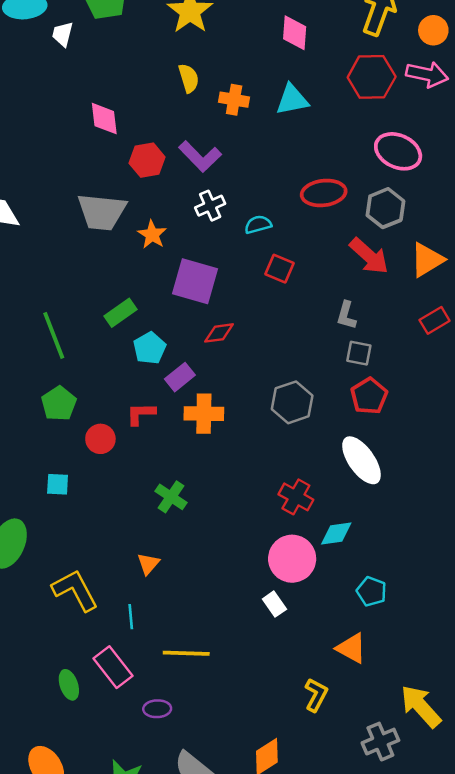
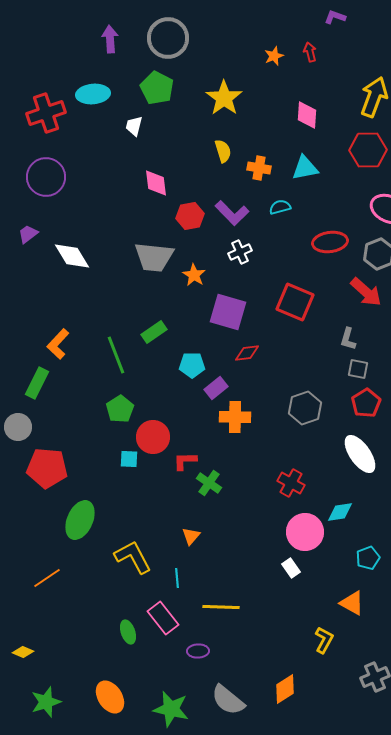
white trapezoid: (63, 34) -> (134, 126), moved
cyan semicircle: (258, 224) -> (280, 207), moved
red square: (279, 269) -> (295, 302), size x1.6
green rectangle: (121, 313) -> (154, 332), moved
cyan pentagon: (150, 348) -> (192, 365), turned 30
red L-shape: (141, 414) -> (185, 461), moved
red circle: (100, 439) -> (153, 437), size x1.4
cyan square: (58, 484) -> (129, 459), moved
red cross: (296, 497) -> (291, 483), moved
cyan pentagon: (372, 591) -> (368, 558), turned 30

